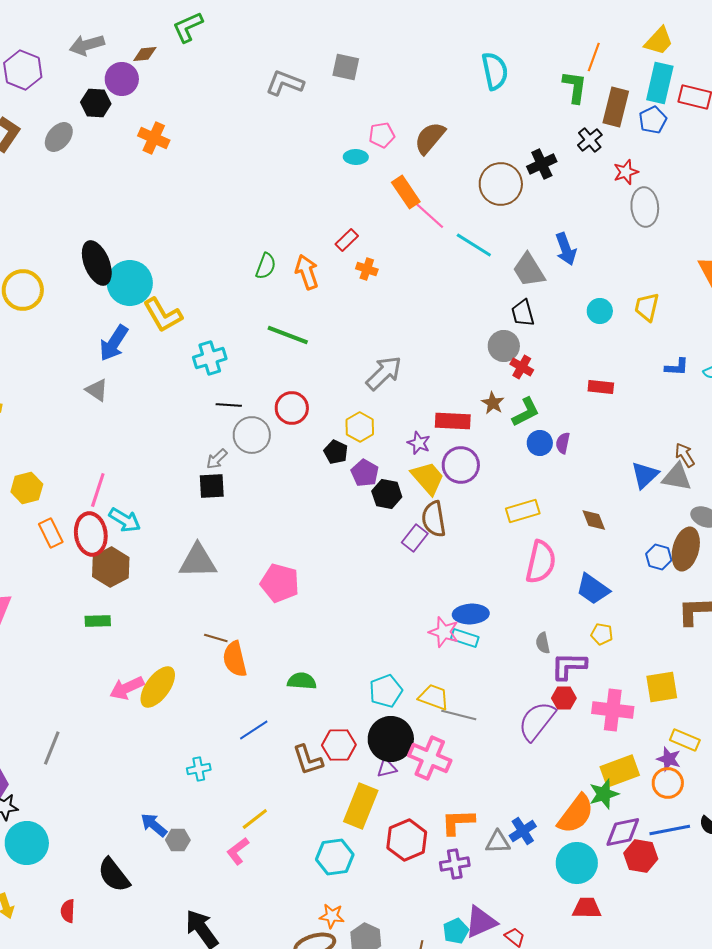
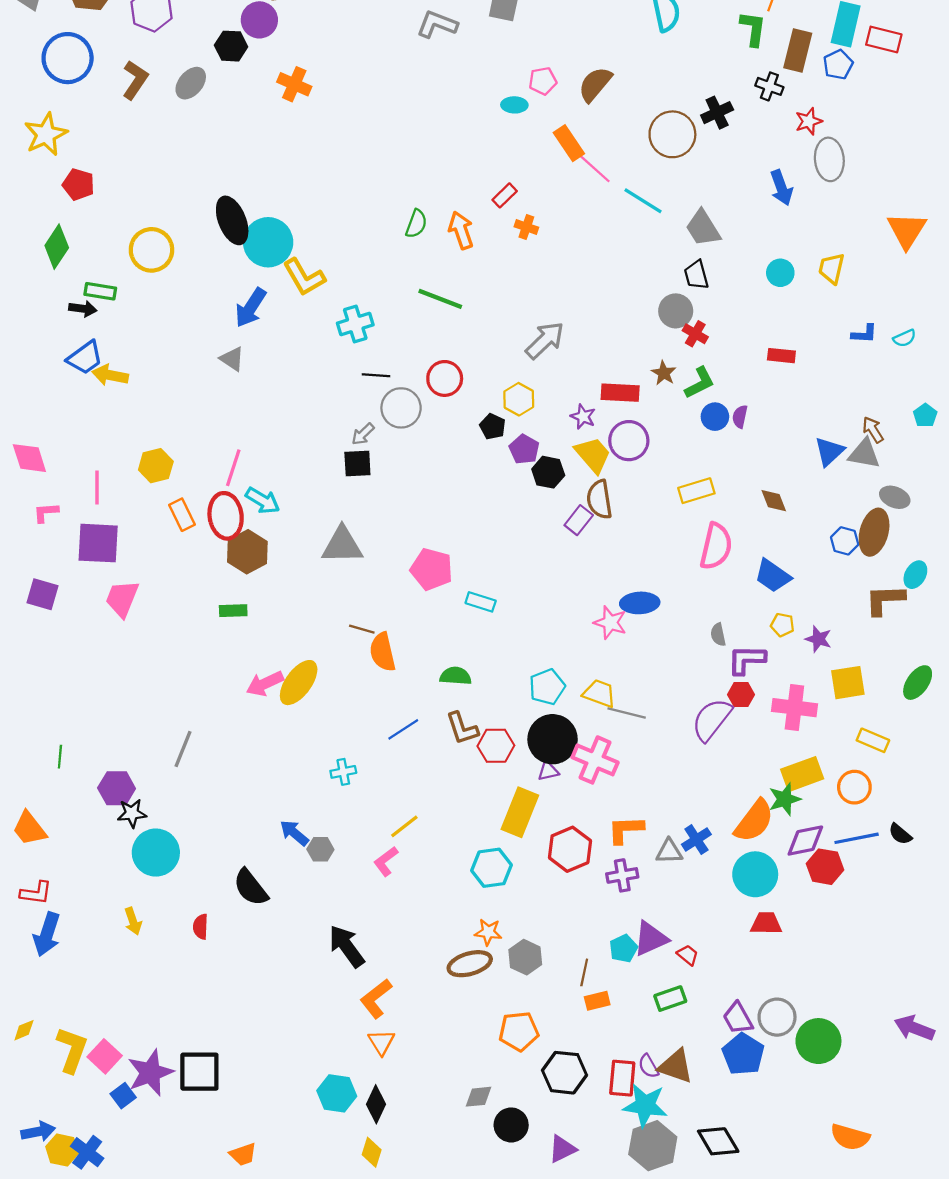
black cross: (590, 140) -> (769, 86), turned -30
blue arrow: (566, 249) -> (781, 188), moved
cyan rectangle: (465, 638) -> (481, 602), moved
purple star: (669, 759) -> (818, 639), moved
brown L-shape: (308, 760) -> (462, 728), moved

